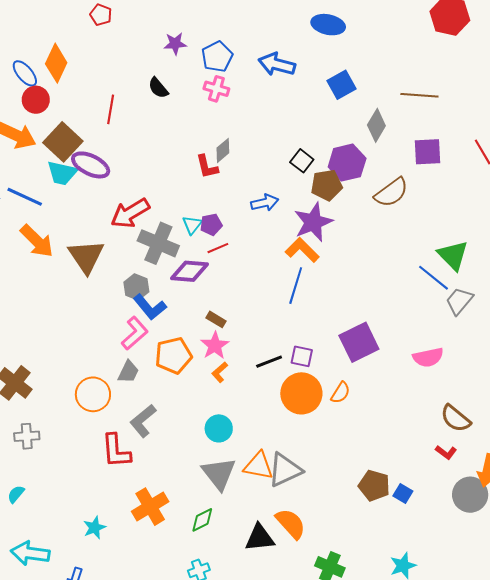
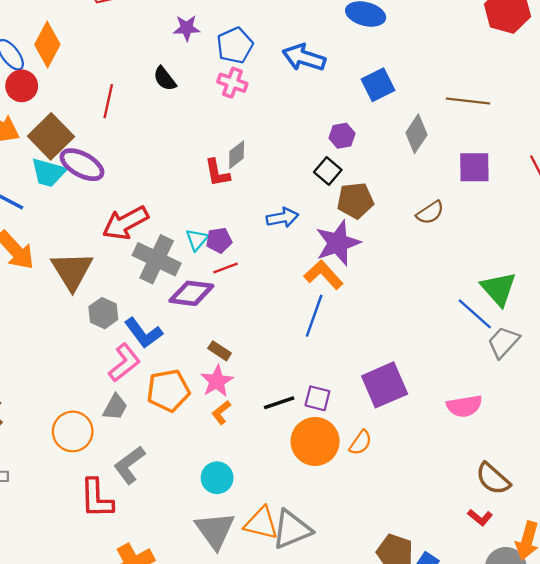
purple hexagon: (347, 163) -> (342, 136), moved, size x0.6
brown semicircle: (391, 193) -> (430, 213), size x0.7
gray hexagon: (136, 287) -> (103, 313), moved

